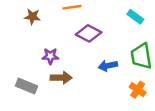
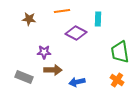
cyan rectangle: (135, 17) -> (98, 19), moved, turned 56
blue arrow: (108, 66) -> (77, 82), moved

